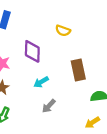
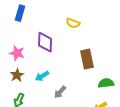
cyan arrow: (41, 82) -> (42, 76), moved

